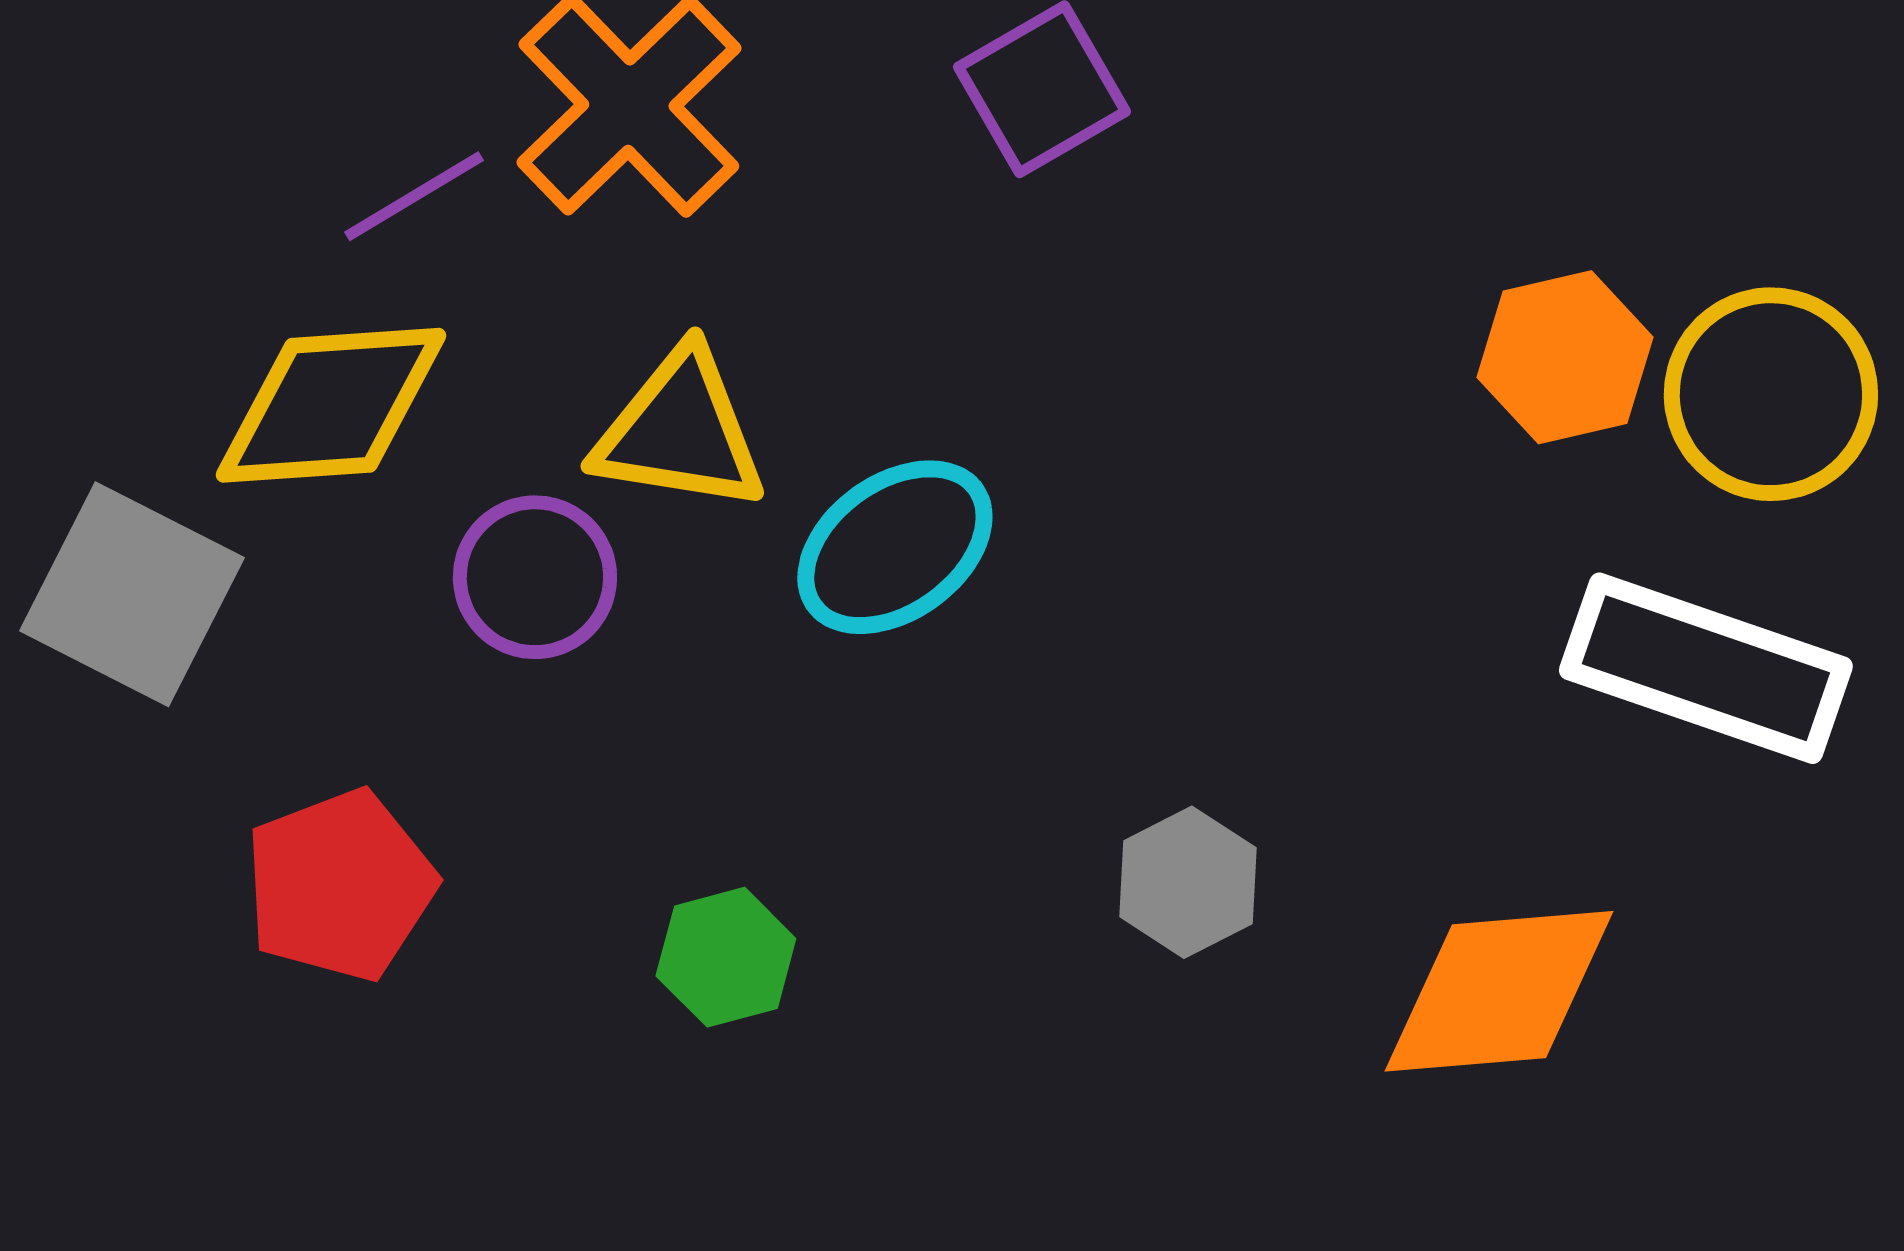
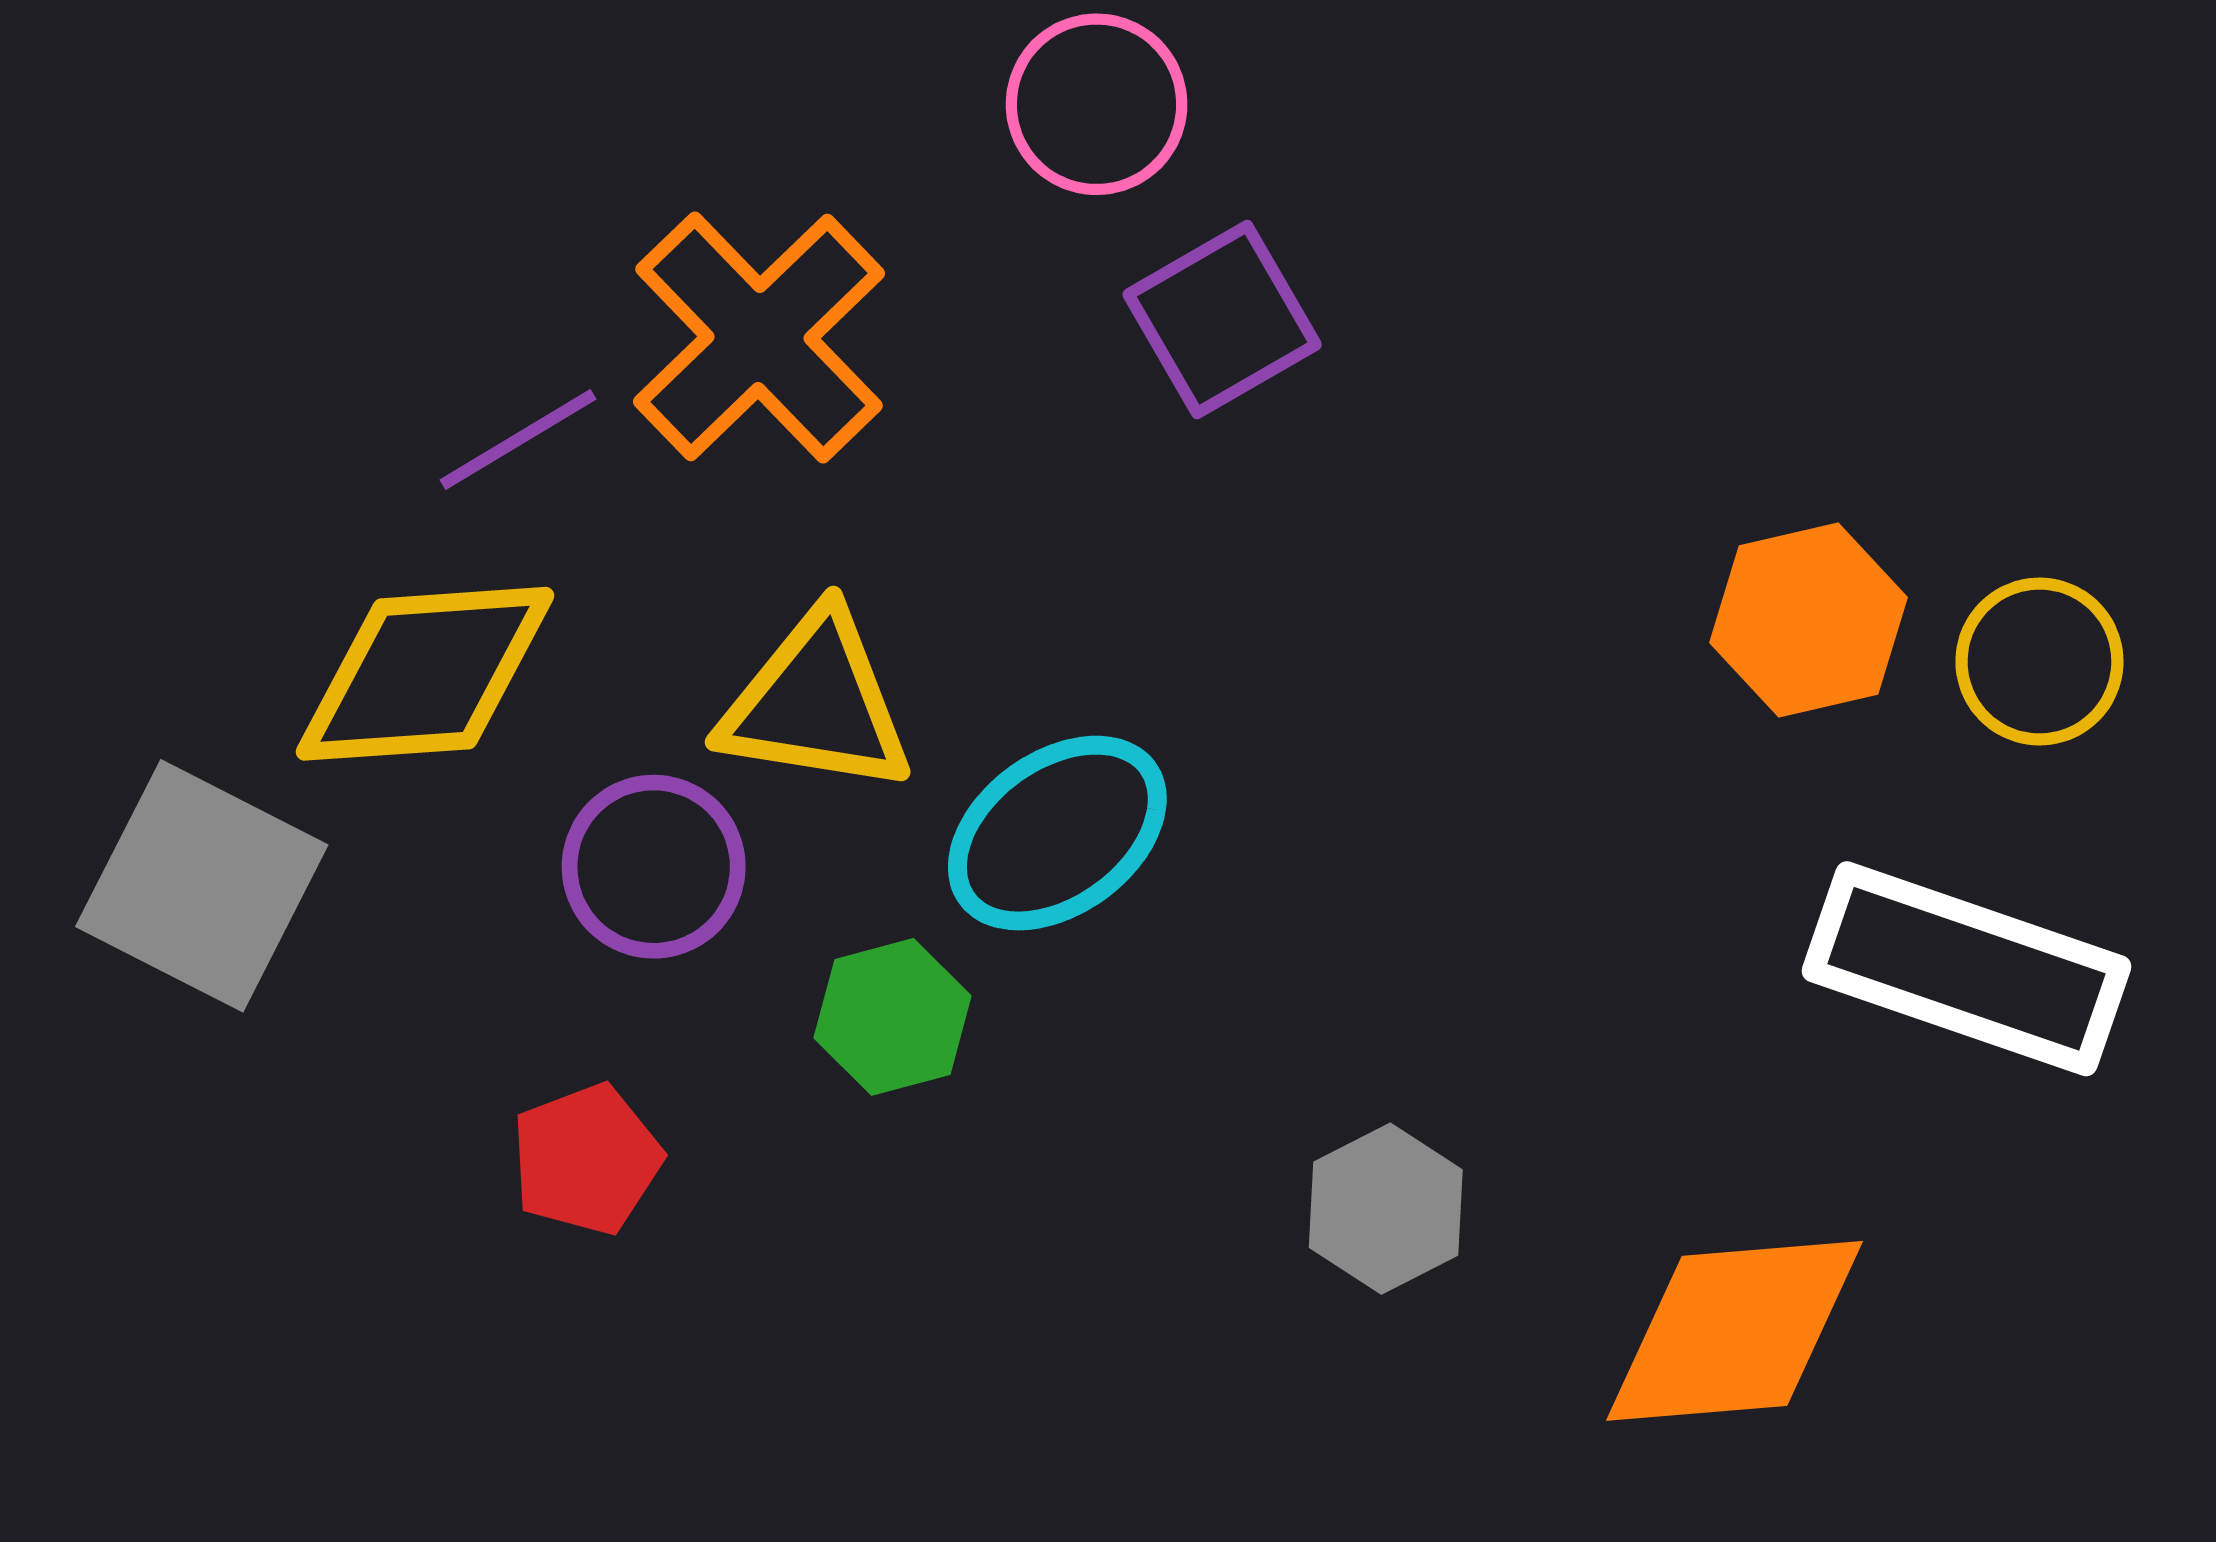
yellow circle: (1771, 394) -> (2039, 662), size x0.7
red pentagon: (340, 885) -> (586, 1159), moved, size x0.7
green hexagon: (726, 957) -> (892, 1017), moved

